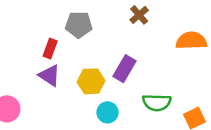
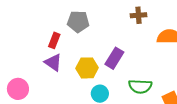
brown cross: (139, 15) -> (138, 15), moved, turned 35

